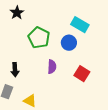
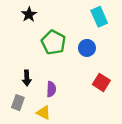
cyan rectangle: (80, 25) -> (99, 17), moved, turned 36
purple semicircle: (52, 67) -> (51, 89), moved

